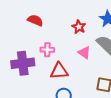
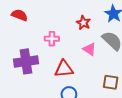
red semicircle: (35, 20) -> (20, 15), moved
pink cross: (47, 50) -> (52, 39), moved

